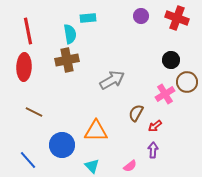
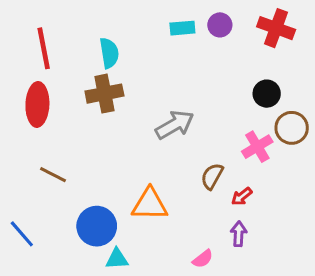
cyan rectangle: (88, 18) -> (182, 28), moved
blue line: (28, 160) -> (22, 234), moved
cyan triangle: (92, 166) -> (117, 259), moved, turned -49

